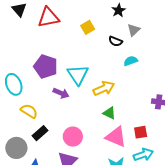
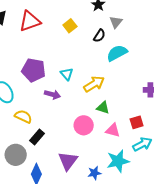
black semicircle: (115, 41) -> (99, 36), turned -72
cyan semicircle: (131, 61) -> (117, 53), size x1.5
cyan triangle: (78, 75) -> (67, 74), size x0.6
pink circle: (73, 137) -> (84, 125), moved
pink triangle: (116, 137) -> (113, 130), size x0.7

